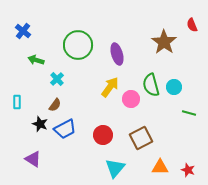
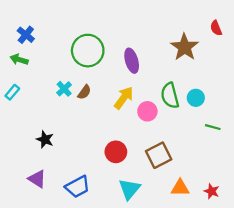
green arrow: (36, 60) -> (19, 60), moved
cyan rectangle: (17, 102) -> (12, 92), moved, turned 40
brown semicircle: (55, 105) -> (84, 92), moved
blue trapezoid: (65, 129) -> (78, 187), moved

